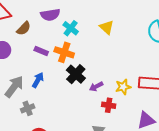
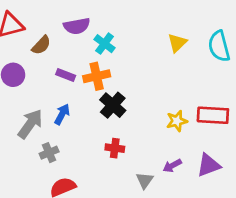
yellow triangle: (107, 27) -> (177, 43), moved, turned 35
orange cross: (64, 52) -> (97, 76), turned -30
purple arrow: (96, 87) -> (172, 166), moved
red cross: (109, 105) -> (115, 148), moved

